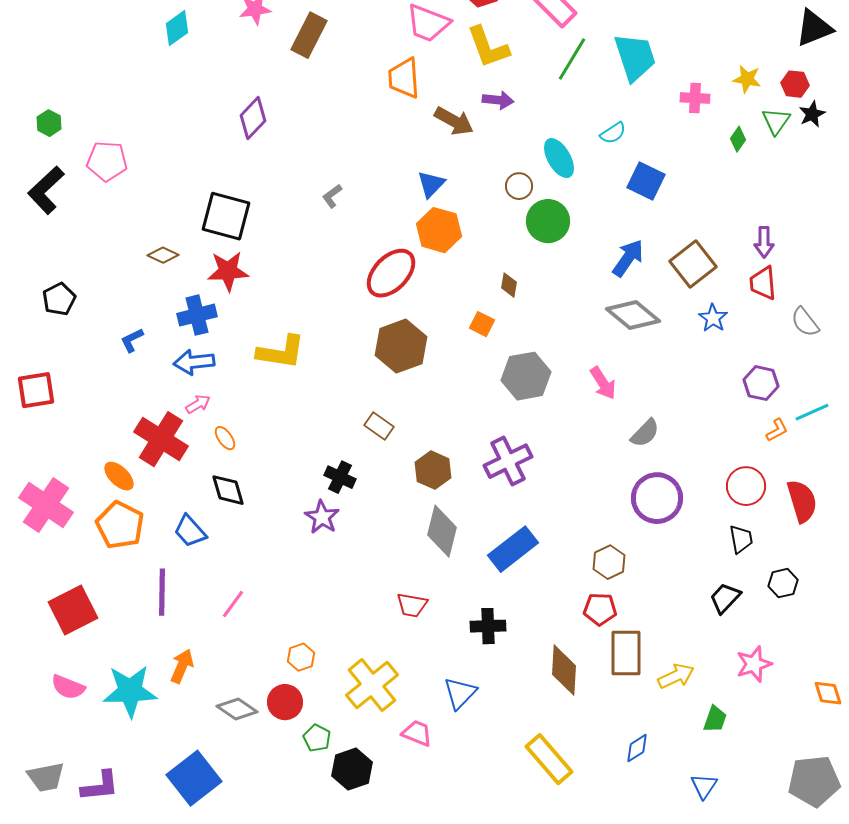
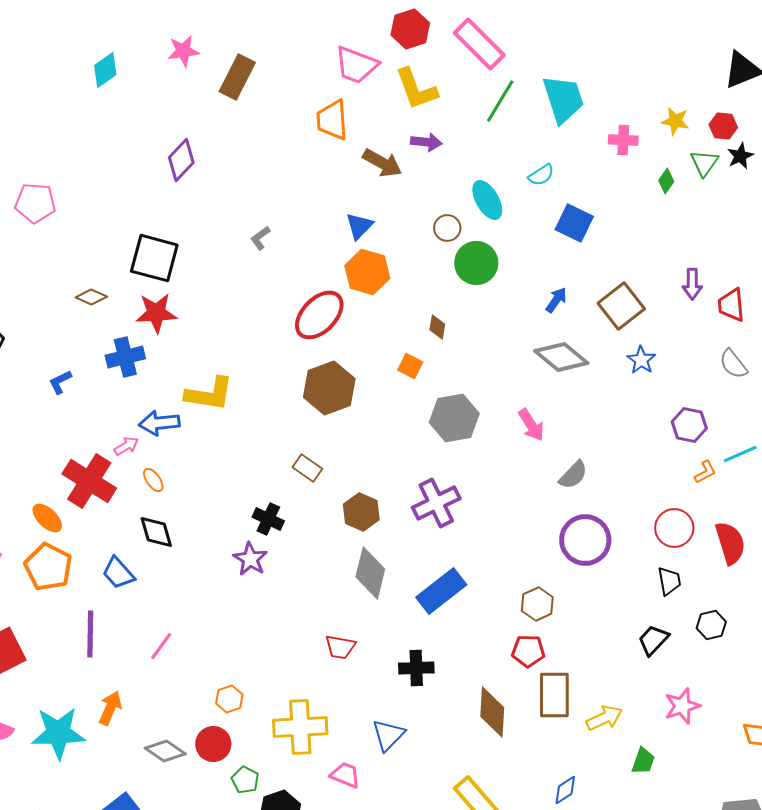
blue arrow: (628, 258) -> (556, 300), size x0.7
red trapezoid: (763, 283) -> (731, 305), moved
blue arrow: (194, 362) -> (159, 423), moved
yellow cross: (372, 685) -> (300, 727), turned 36

